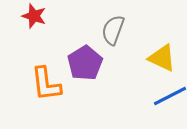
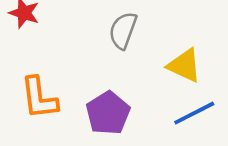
purple pentagon: (85, 63) -> (108, 113), moved

